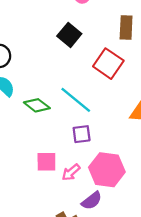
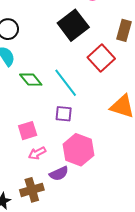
black square: (69, 35) -> (73, 25), size x1.4
pink square: (46, 162) -> (28, 131), turned -30
pink arrow: (71, 172) -> (37, 153), moved

